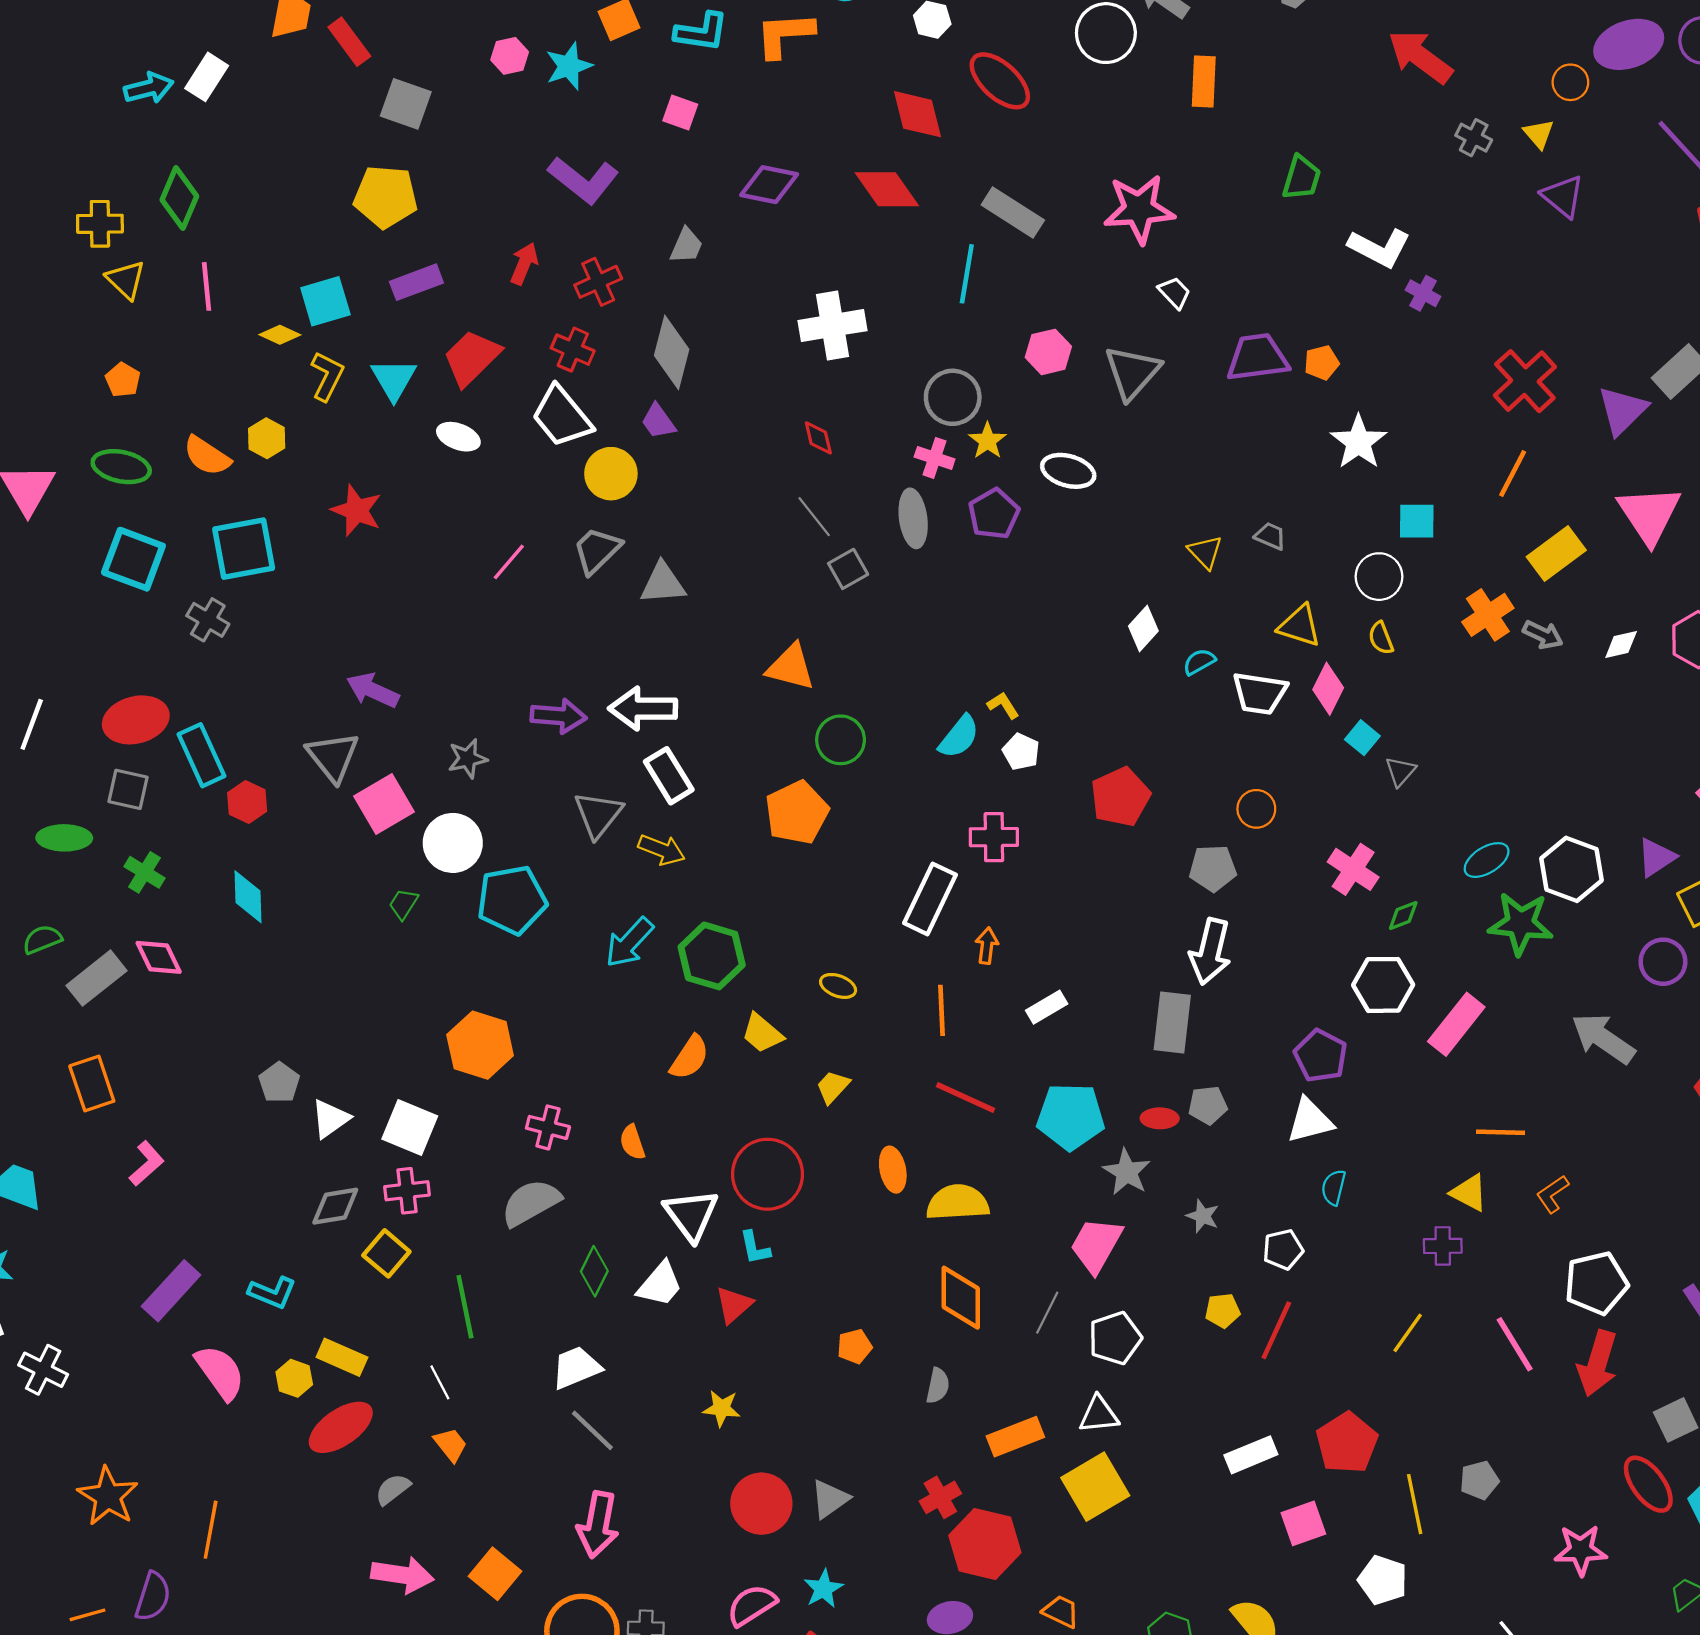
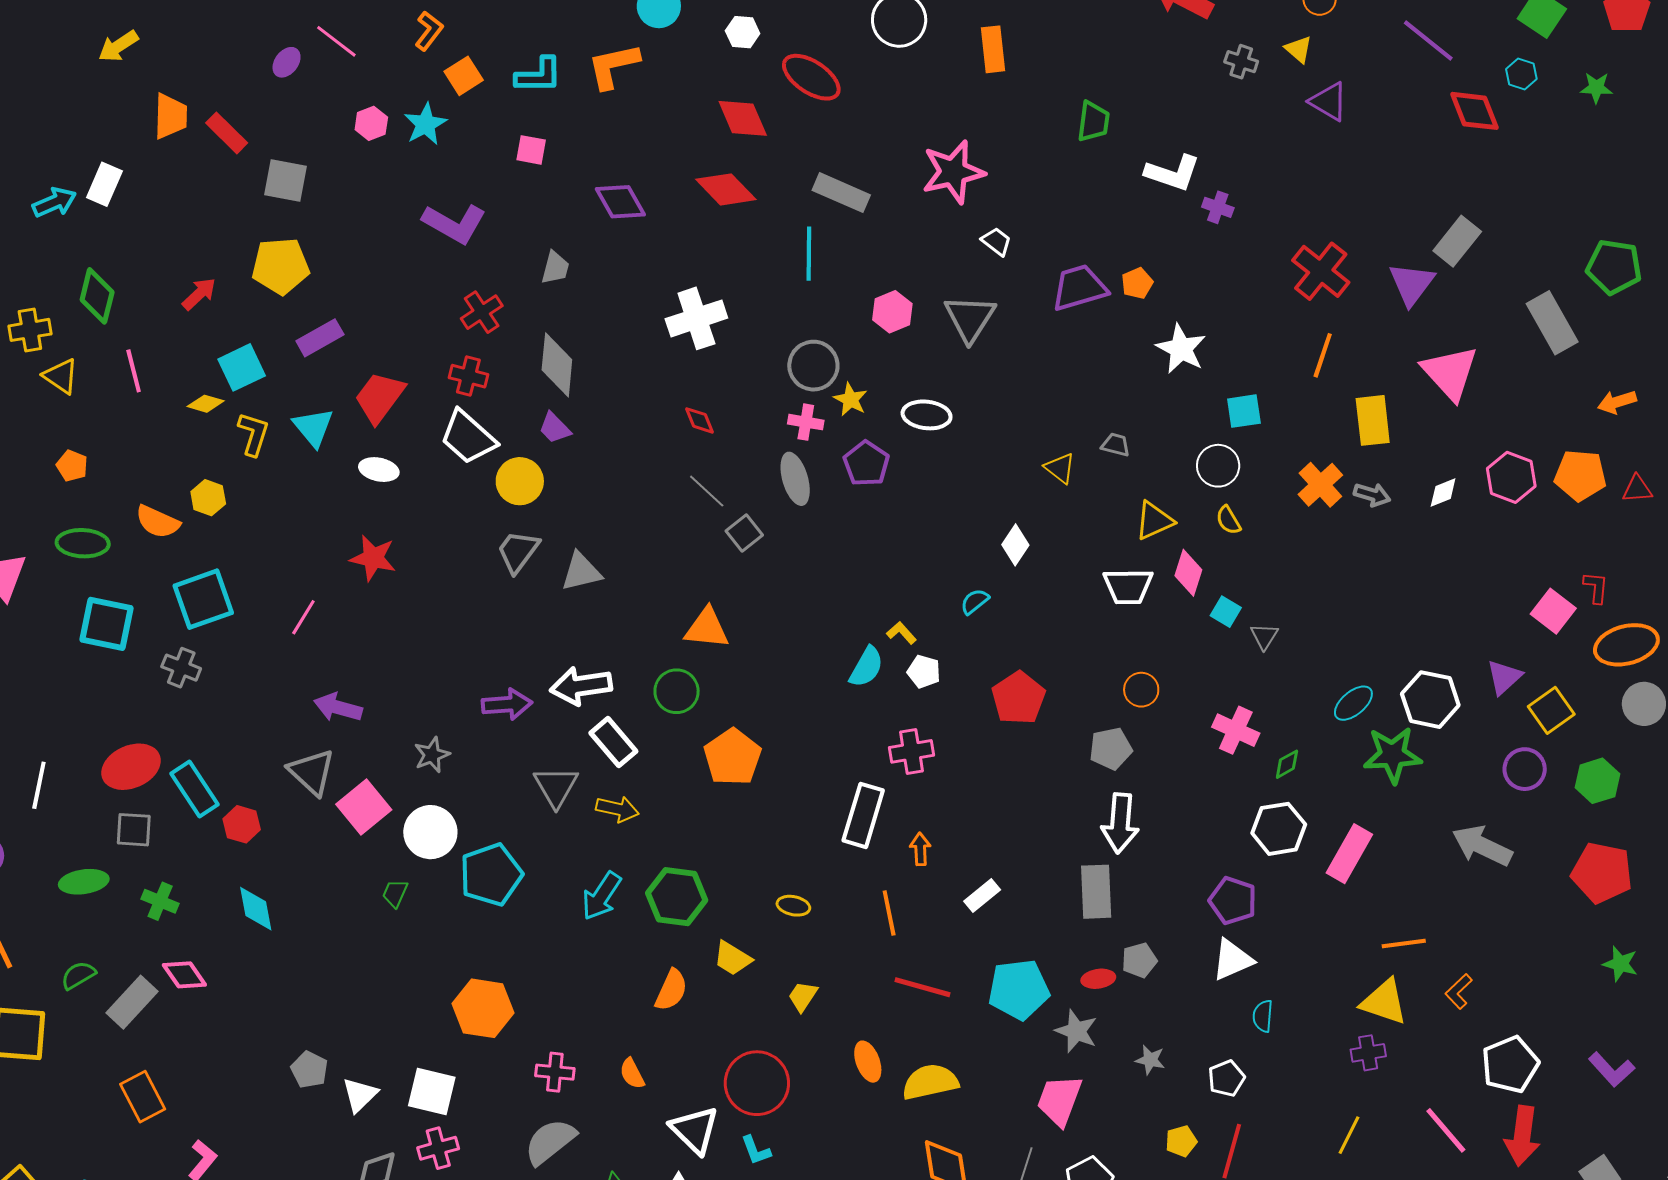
purple diamond: (769, 185) -> (620, 202), turned 58
red arrow: (524, 264) -> (199, 294), moved, turned 33
red star: (357, 510) -> (373, 558), moved
yellow rectangle: (1556, 554) -> (1373, 420), turned -51
pink line: (509, 562) -> (303, 617), moved
yellow triangle: (1300, 626) -> (1154, 521), turned -33
cyan semicircle: (1199, 662) -> (975, 601), moved
green circle: (841, 740) -> (677, 691), moved
yellow triangle: (1469, 1193) -> (1384, 1002), size x1.4

